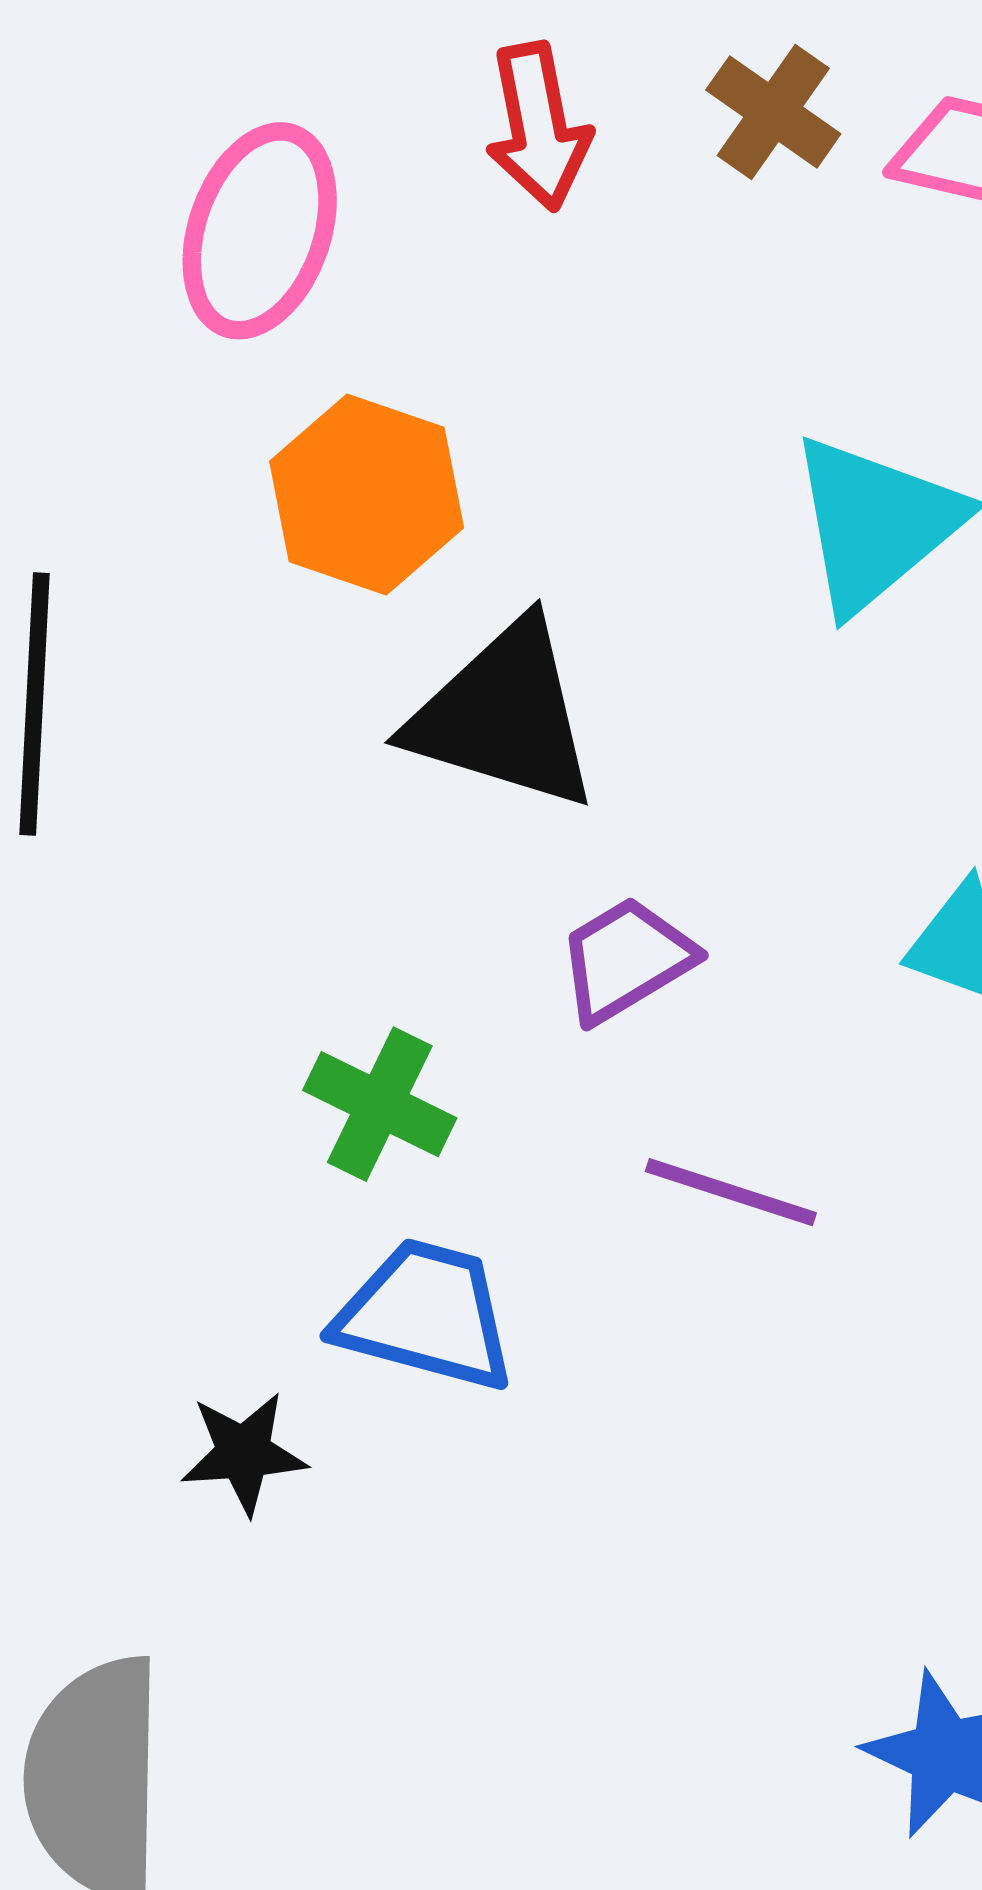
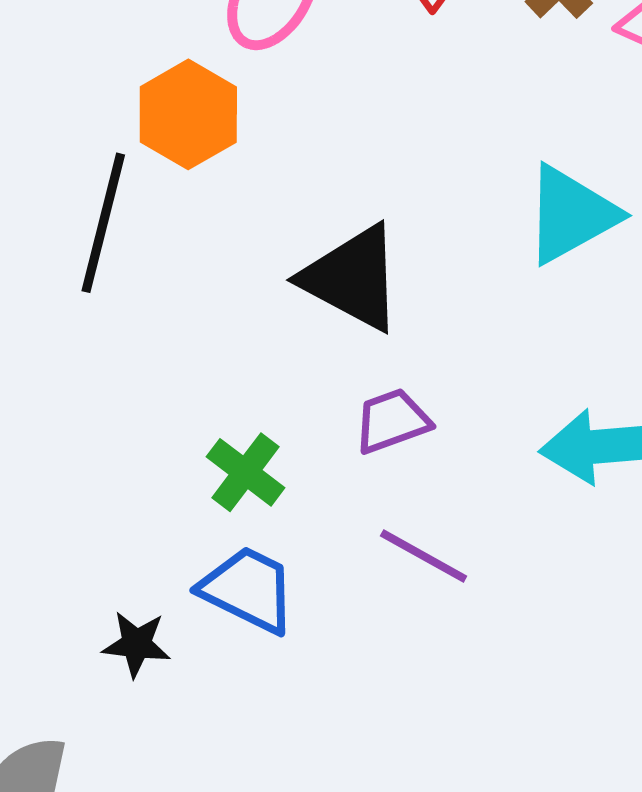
orange hexagon: (367, 495) -> (188, 114), moved

